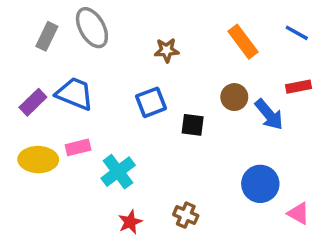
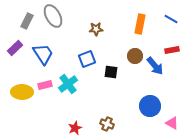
orange rectangle: (243, 42) -> (140, 24), turned 48
blue trapezoid: (75, 94) -> (43, 54), turned 35
purple rectangle: (33, 102) -> (15, 48), moved
cyan cross: (118, 172) -> (68, 84), moved

